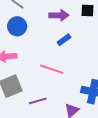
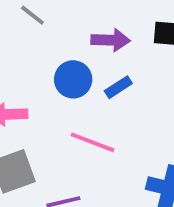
blue circle: (17, 26) -> (73, 79), moved

